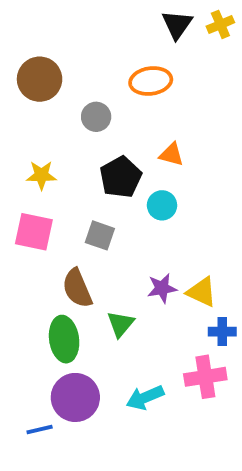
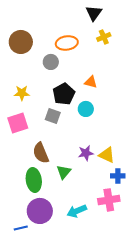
yellow cross: (220, 24) -> (104, 37), moved
orange ellipse: (151, 81) -> (67, 43), moved
pink square: (34, 232) -> (18, 123), turned -30
gray square: (100, 235) -> (53, 116), moved

